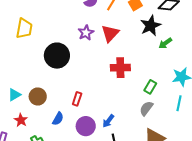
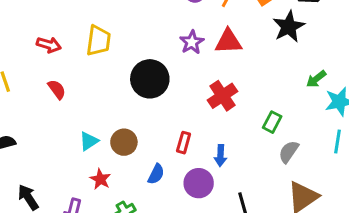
red triangle: (110, 33) -> (228, 41), turned 48
green arrow: (165, 43) -> (316, 79), moved
red cross: (120, 68) -> (222, 96), moved, turned -30
green rectangle: (150, 87) -> (272, 122), moved
blue arrow: (108, 121) -> (221, 156), moved, turned -32

